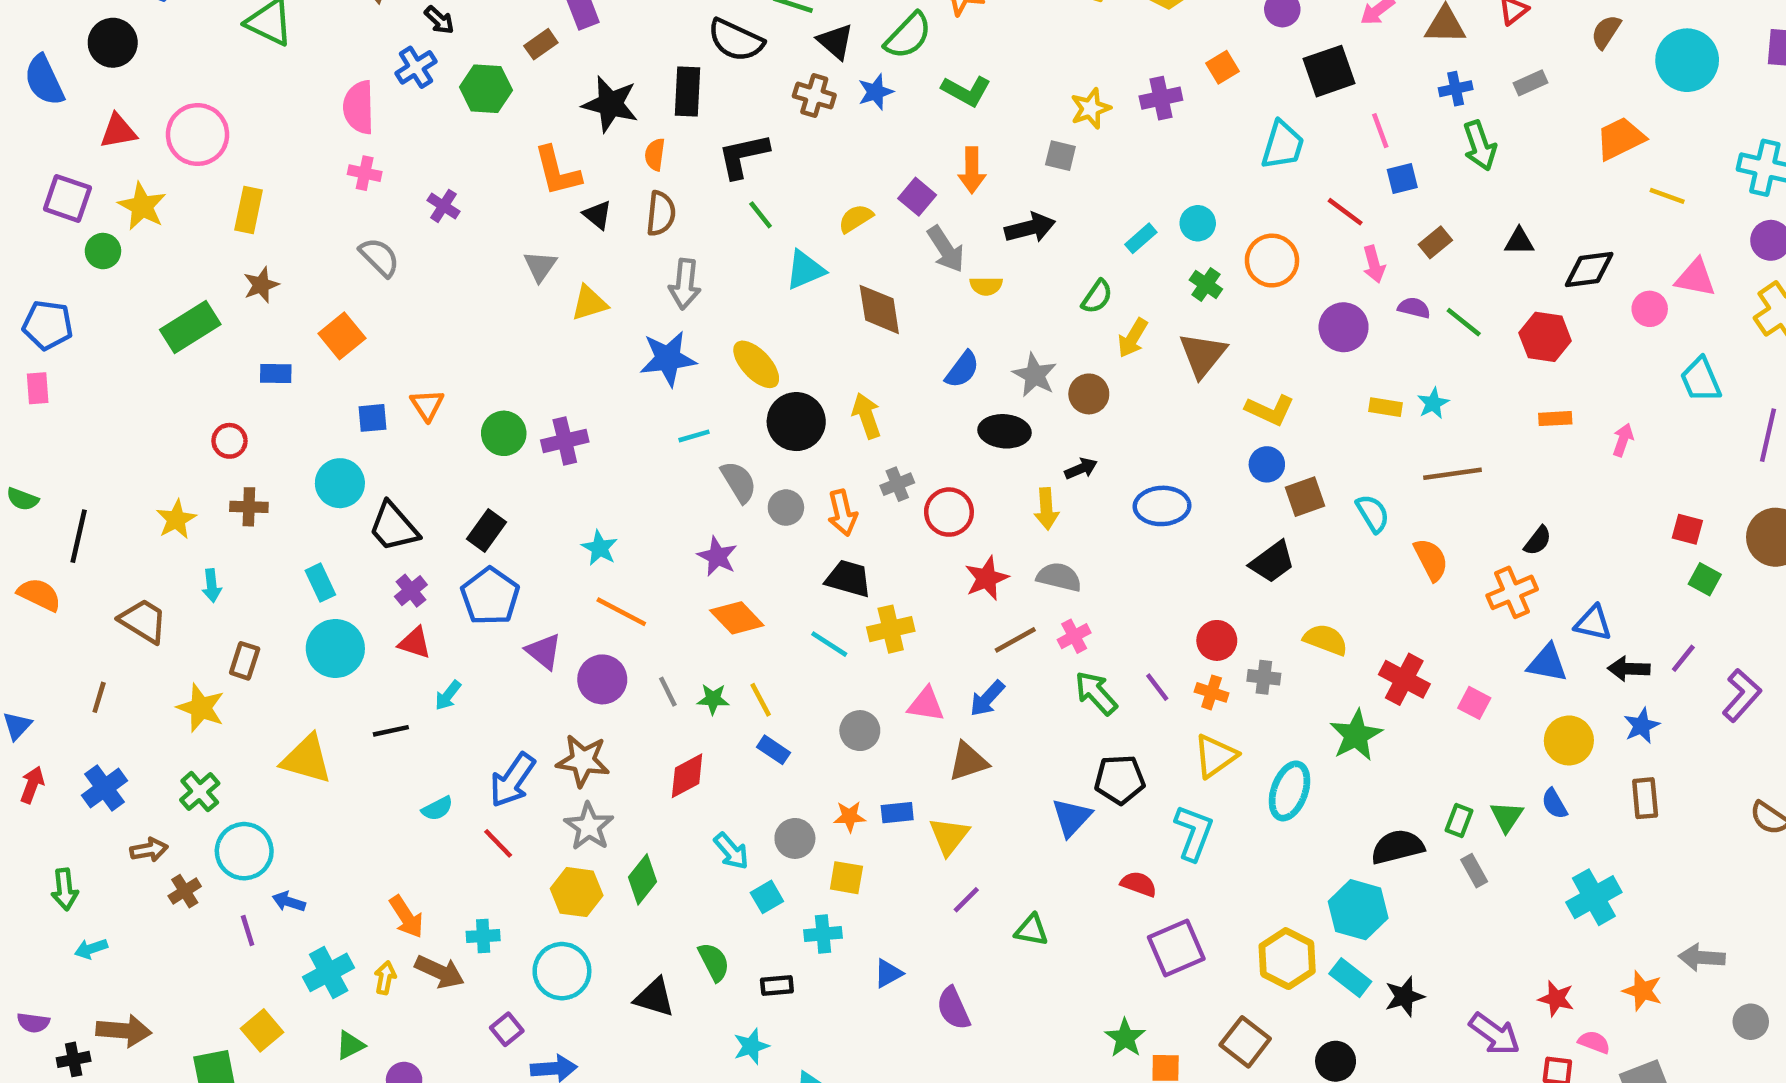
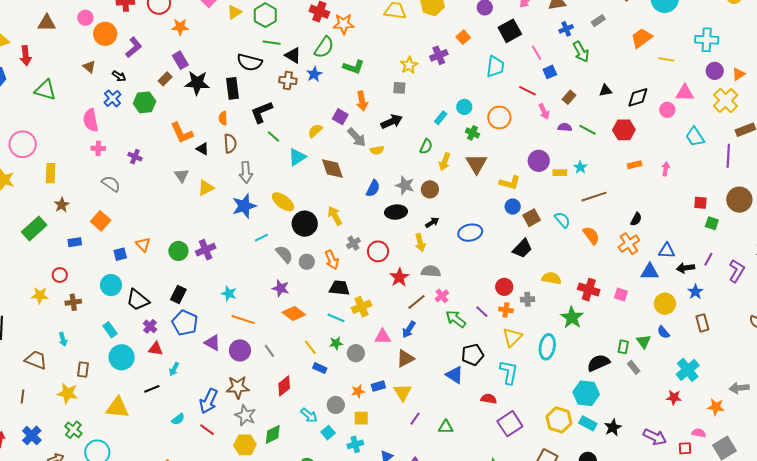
black star: (610, 104) -> (197, 83), moved
purple circle: (1344, 327) -> (539, 161), moved
yellow star: (176, 519) -> (40, 295), moved, turned -30
green star: (713, 699) -> (336, 343), moved
blue triangle: (1072, 817) -> (455, 375), turned -30
green diamond: (643, 879) -> (273, 434), turned 35
red star: (1556, 999) -> (674, 397), moved

